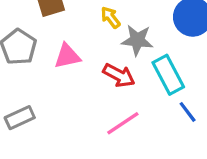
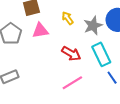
gray star: (137, 40) -> (93, 26), moved, turned -30
pink triangle: (67, 56) -> (40, 30), moved

